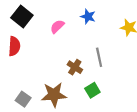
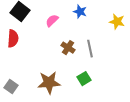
brown cross: (75, 67) -> (68, 48), moved
gray square: (23, 99) -> (11, 87), moved

